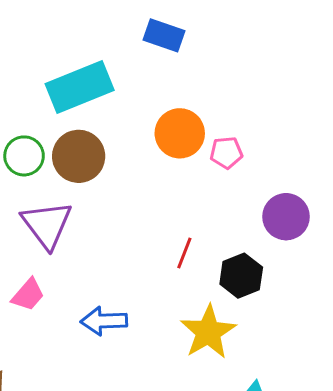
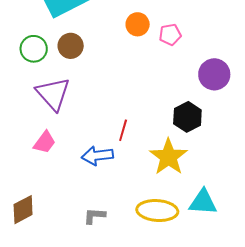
orange circle: (180, 133) -> (138, 24), size x0.7
brown circle: (79, 156) -> (71, 46), size x0.7
red line: (184, 253) -> (123, 130), moved

